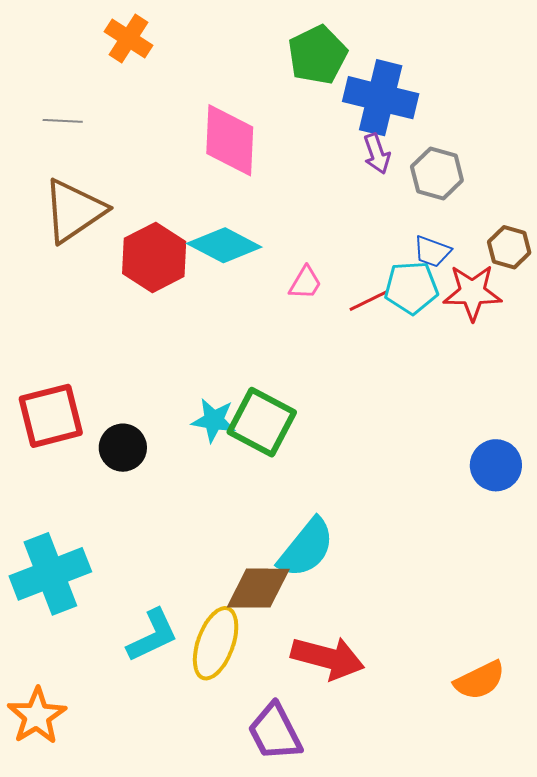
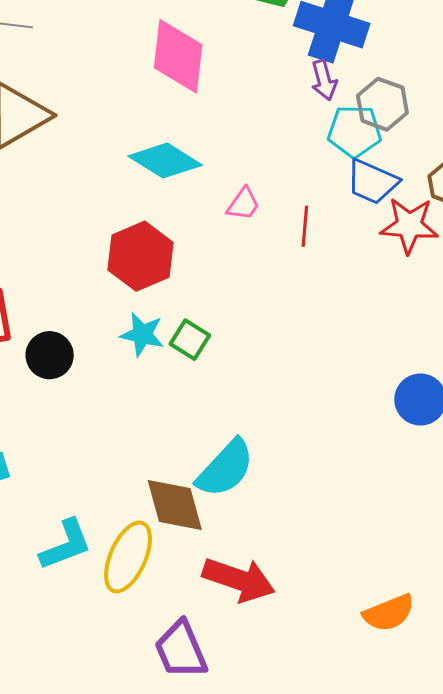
blue trapezoid: (432, 251) -> (372, 182), size x1.4
red hexagon: (154, 257) -> (141, 256), moved
cyan pentagon: (411, 288) -> (355, 131), moved
red line: (368, 301) -> (305, 226), turned -63
green square: (262, 422) -> (190, 340), size x0.6
brown diamond: (258, 588) -> (175, 505), turned 70

